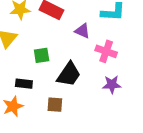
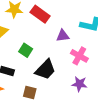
purple triangle: (82, 31) -> (63, 36), turned -40
green square: (42, 55) -> (26, 50), turned 32

